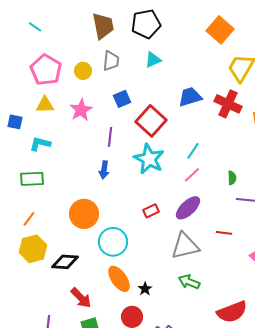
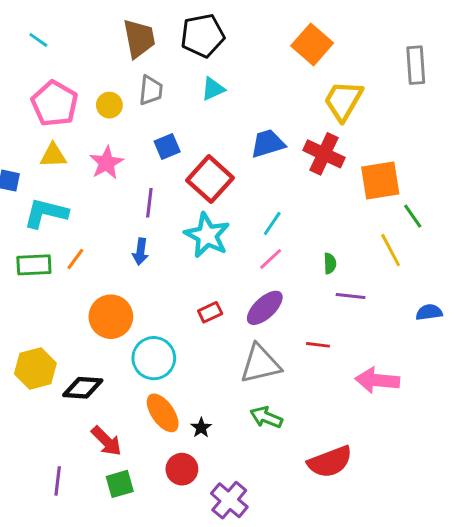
cyan L-shape: (40, 144) -> (46, 213), size x1.4
orange line: (29, 219) -> (75, 259), moved

